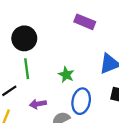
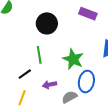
black circle: (24, 38) -> (47, 23), moved
green star: (66, 75) -> (73, 59), size x1.5

